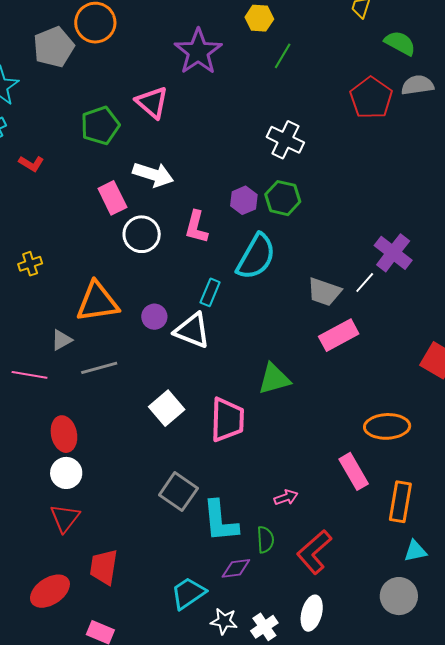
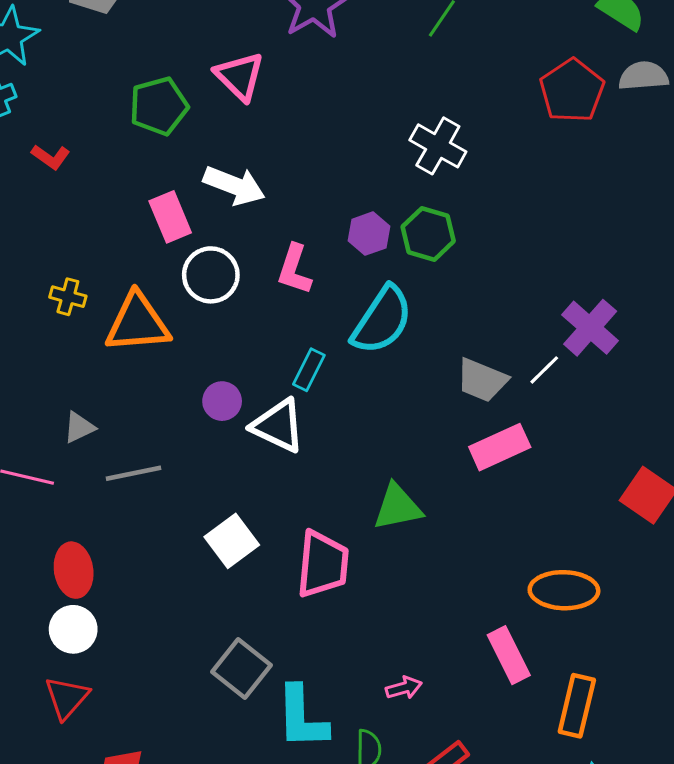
yellow cross: (30, 264) -> (68, 297), moved, turned 30
orange triangle: (97, 302) -> (138, 323), moved

